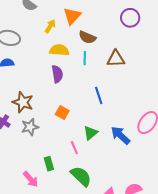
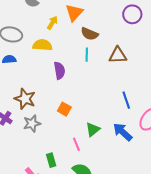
yellow semicircle: (59, 50) -> (42, 45), moved
blue line: (99, 95) -> (126, 100), moved

